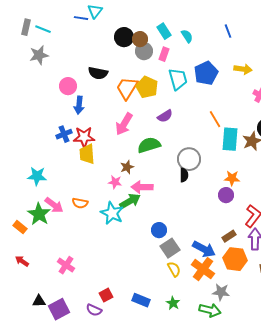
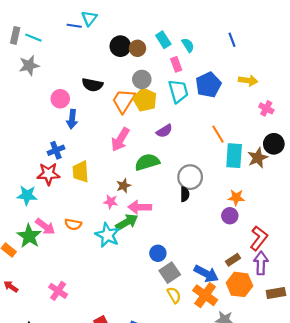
gray circle: (144, 51) -> (142, 79), moved
pink rectangle: (164, 54) -> (176, 64), moved, turned -40
red star: (84, 137) -> (48, 174), moved

